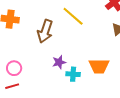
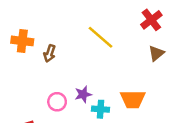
brown arrow: (45, 31) -> (50, 53), moved, size x0.6
pink circle: (14, 68) -> (57, 102), moved

